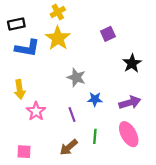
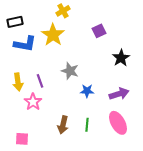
yellow cross: (58, 12) -> (63, 11), moved
purple line: (72, 115) -> (40, 81), moved
brown arrow: (69, 147) -> (63, 125), moved, turned -36

